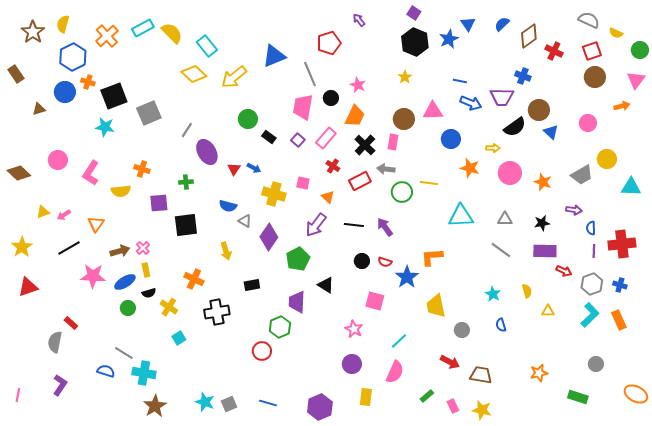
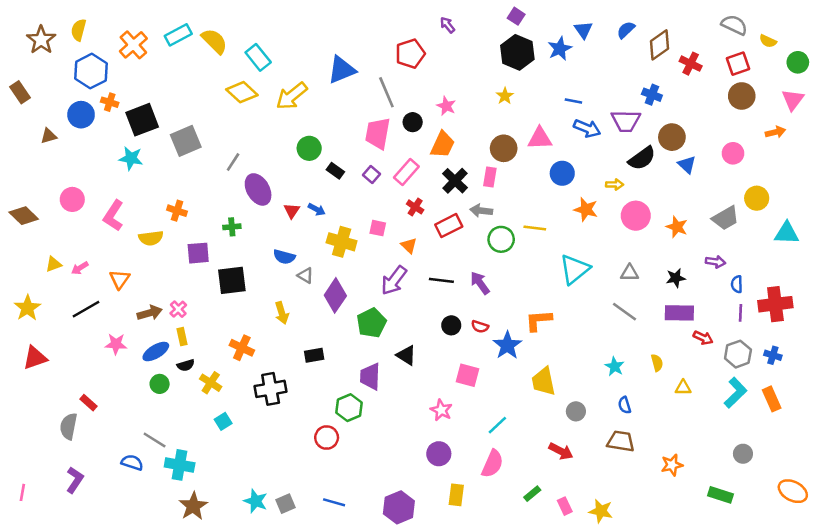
cyan triangle: (461, 216) -> (575, 269), turned -36
pink star: (93, 276) -> (116, 344), size x0.7
brown trapezoid: (481, 375) -> (621, 441), moved

